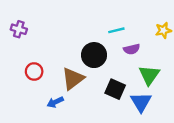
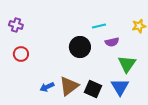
red circle: (34, 71) -> (21, 54), moved
brown triangle: (73, 79) -> (69, 86), moved
black square: (115, 89) -> (93, 89), moved

